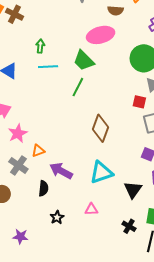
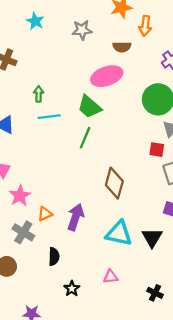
purple arrow: (61, 171) -> (76, 217), moved, turned 85
cyan triangle: (101, 172) -> (119, 233), turned 35
black triangle: (133, 190) -> (152, 238), moved

